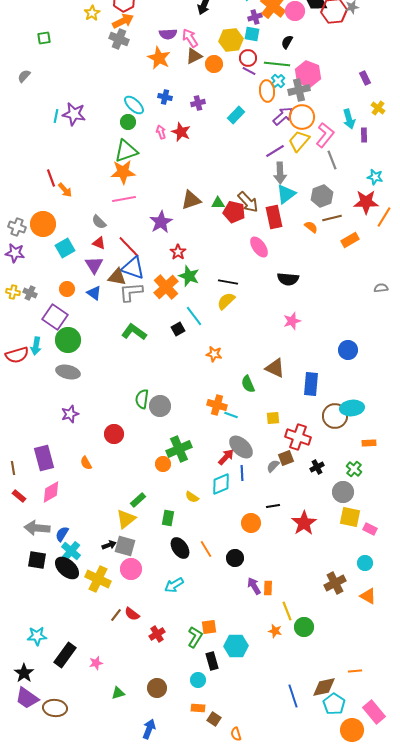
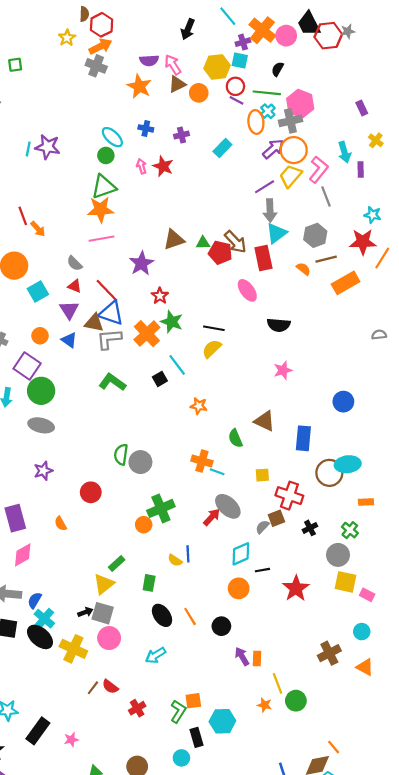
orange rectangle: (350, 240) -> (346, 283), size x1.4
blue line: (242, 473) -> (188, 554), moved
cyan diamond: (221, 484) -> (241, 554), moved
orange line: (355, 671) -> (334, 747), moved, turned 56

